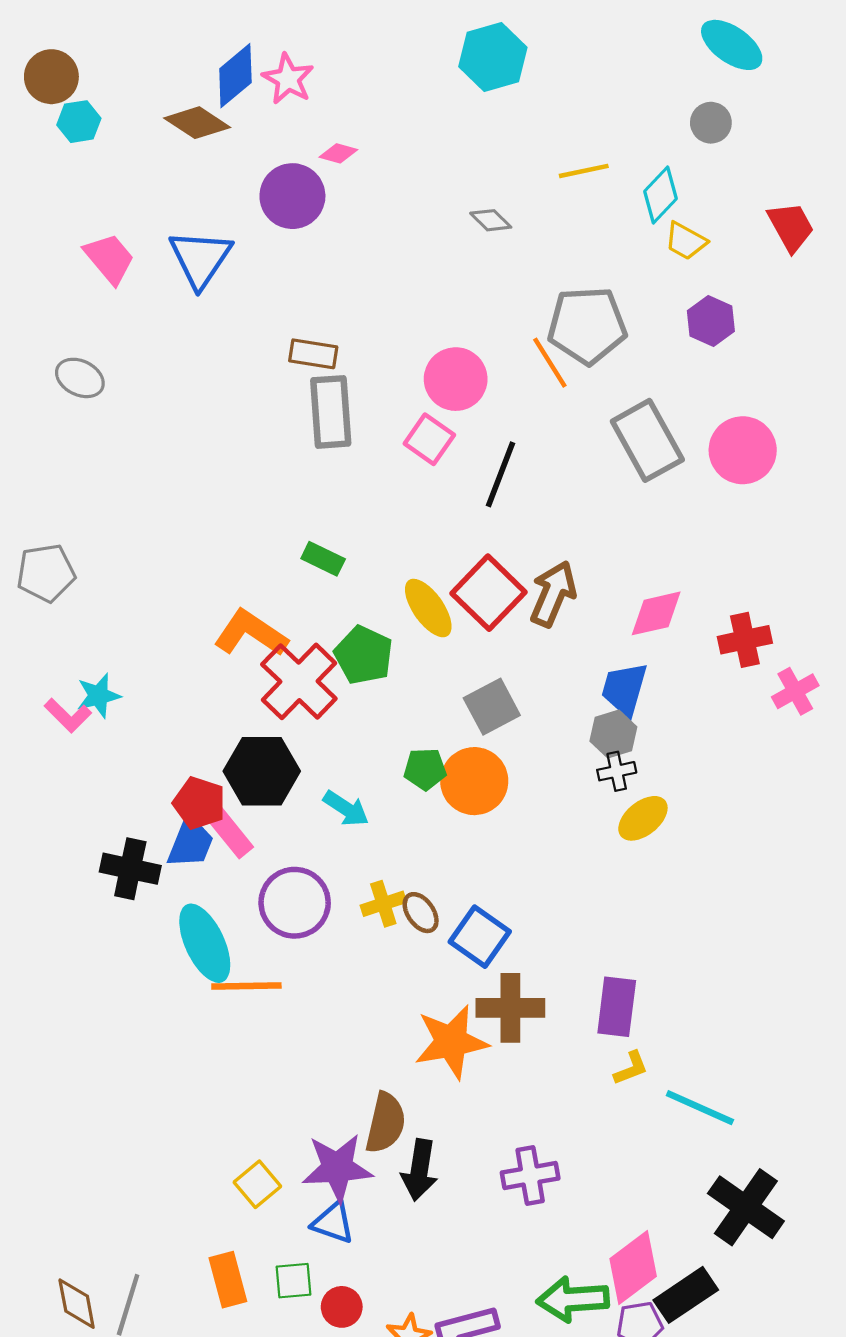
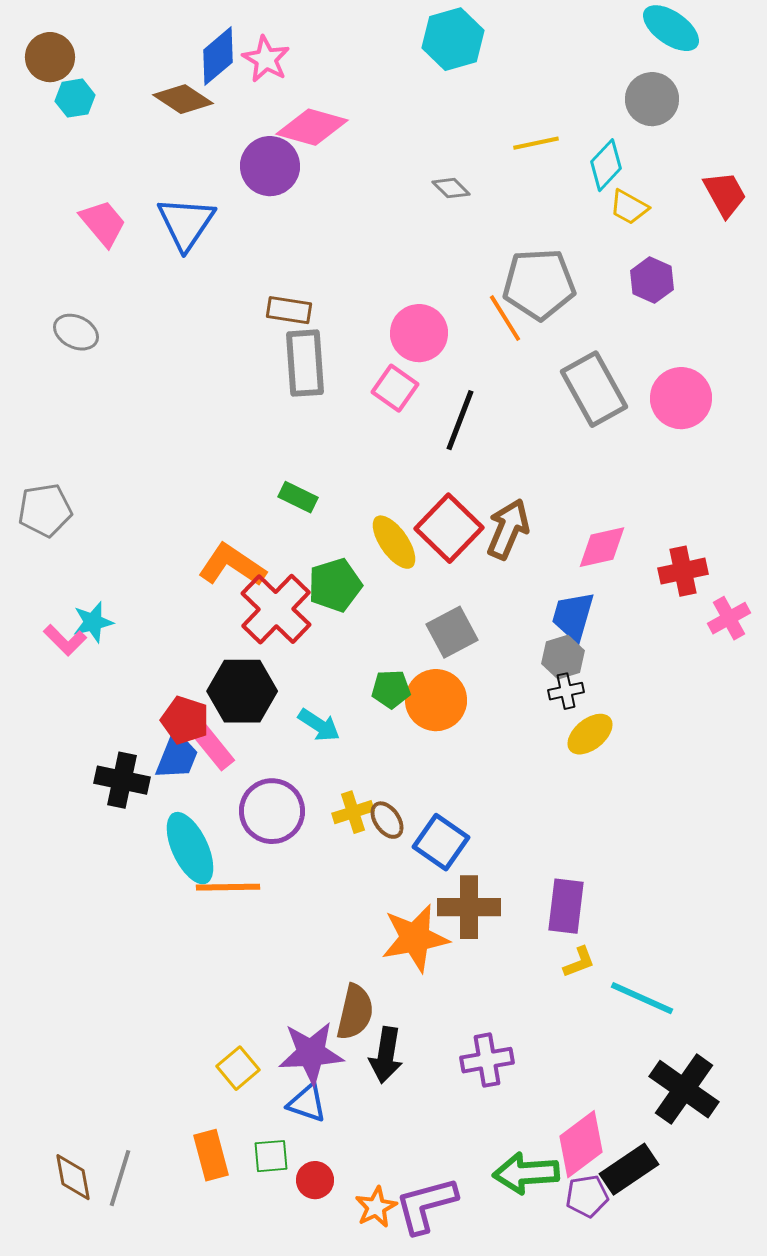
gray circle: (711, 123) -> (652, 99), size x1.4
pink diamond: (338, 153) -> (312, 127), size x2.0
green pentagon: (364, 655) -> (335, 585), turned 30

